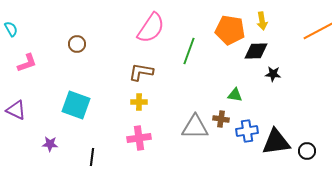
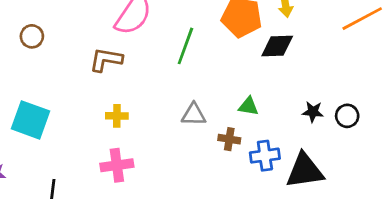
brown L-shape: (141, 72) -> (106, 60), moved
black star: (273, 74) -> (313, 112), moved
gray triangle: (195, 127) -> (194, 114), moved, size x0.7
black circle: (307, 151) -> (347, 116), moved

